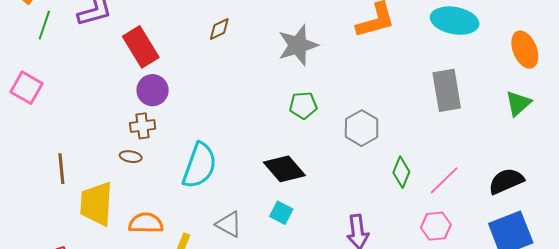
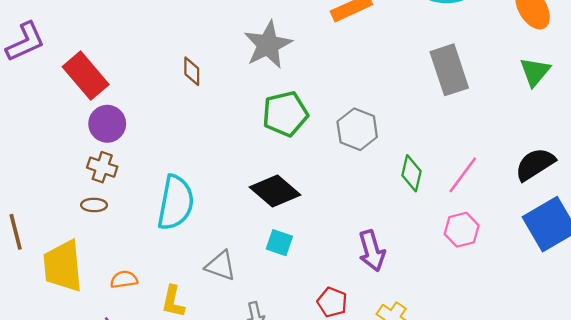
brown diamond: (219, 29) -> (192, 71), moved, turned -55
green pentagon: (303, 105) -> (285, 114), size x1.4
brown cross: (143, 126) -> (102, 167), turned 35
orange semicircle: (146, 223) -> (124, 279), size x0.7

